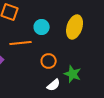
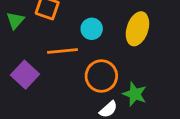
orange circle: (49, 61) -> (101, 76), size x1.5

